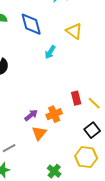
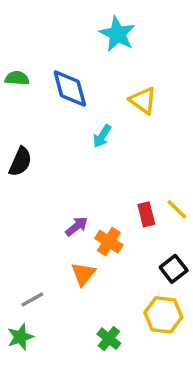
yellow line: (94, 103) -> (177, 209), moved
orange cross: (54, 114) -> (109, 242), turned -35
purple arrow: (31, 115) -> (77, 226), moved

